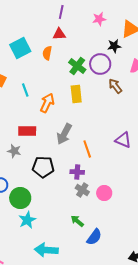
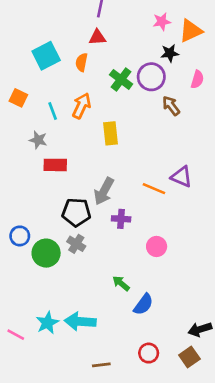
pink star: (99, 19) -> (162, 22), moved
yellow rectangle: (76, 94) -> (110, 133), moved
orange arrow: (47, 103) -> (82, 106), moved
gray arrow: (64, 134) -> (104, 191), moved
orange line: (87, 149) -> (154, 189), moved, turned -48
gray star: (14, 151) -> (38, 140), moved
gray cross: (82, 190) -> (76, 244), moved
cyan star: (27, 220) -> (47, 323), moved

